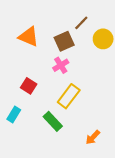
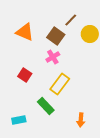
brown square: (64, 41) -> (56, 36), turned -30
cyan rectangle: (14, 114) -> (19, 120), moved, turned 48
orange arrow: (93, 137) -> (81, 120), turned -40

